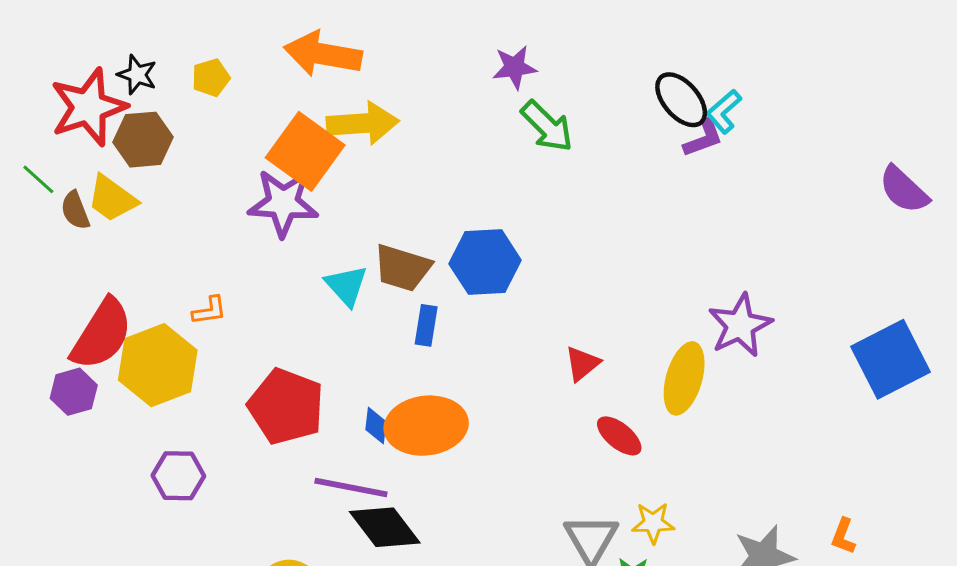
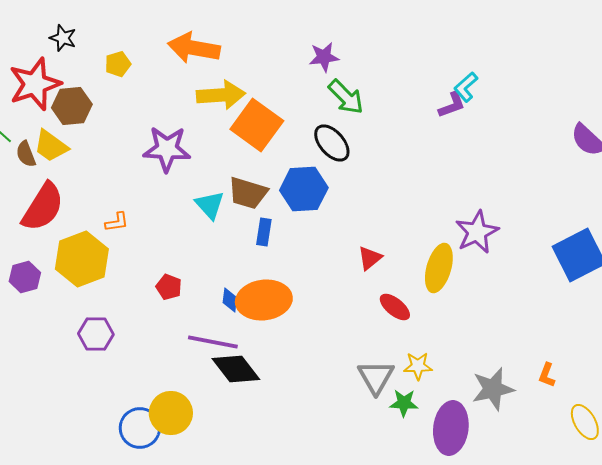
black star: (137, 75) -> (63, 38), moved
black ellipse: (681, 100) -> (332, 143), moved
orange square: (305, 151) -> (257, 125), moved
red semicircle: (102, 334) -> (43, 207), moved
red pentagon: (286, 406) -> (169, 287), size x0.5

